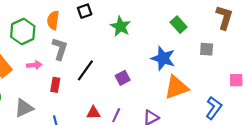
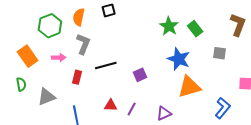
green star: (120, 26) -> (169, 26), moved
black line: (85, 70) -> (106, 66), turned 35

